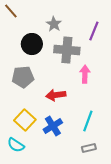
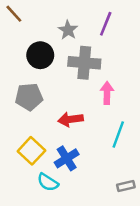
purple line: (94, 31) -> (106, 24), moved
cyan line: (88, 121) -> (118, 134), moved
cyan semicircle: (16, 145) -> (48, 182), moved
gray rectangle: (89, 148) -> (126, 186), moved

